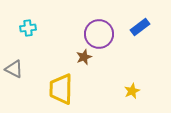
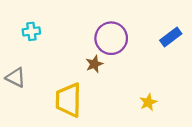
blue rectangle: (140, 27) -> (171, 37), moved

